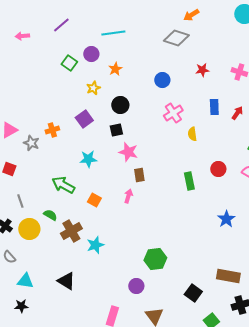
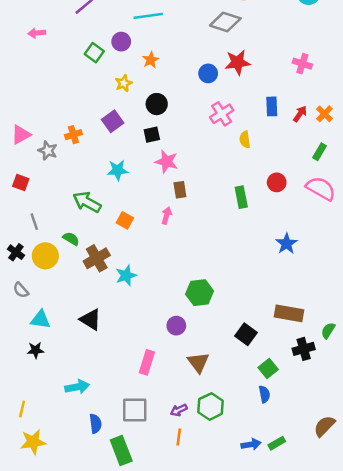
pink arrow: (22, 36) -> (37, 33), moved
red star: (202, 70) -> (238, 62), moved, size x1.5

